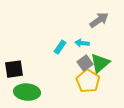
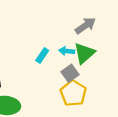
green triangle: (100, 63) -> (84, 53), moved

